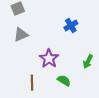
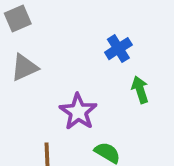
green arrow: (88, 61) -> (140, 90), moved, turned 136

